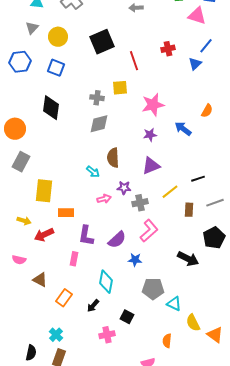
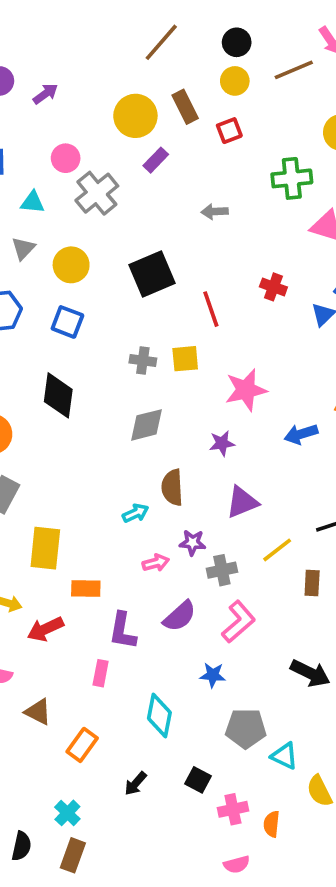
red cross: (168, 49) -> (273, 287), turned 32
gray cross: (97, 98) -> (143, 361), moved
blue arrow: (183, 129) -> (301, 434), turned -54
purple star: (150, 135) -> (222, 443), moved
cyan arrow: (93, 172) -> (135, 513), turned -64
purple semicircle: (117, 240) -> (180, 616), moved
black arrow: (93, 306) -> (135, 784), moved
pink cross: (107, 335) -> (233, 809), moved

